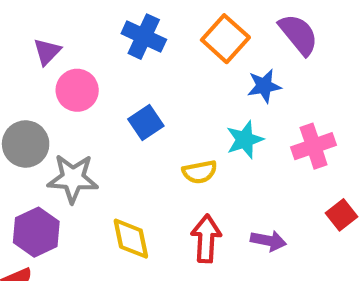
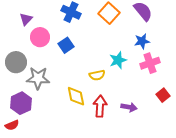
blue star: (264, 86) -> (142, 41), moved
blue square: (146, 122) -> (66, 45), moved
yellow diamond: (131, 239) -> (76, 96), moved

